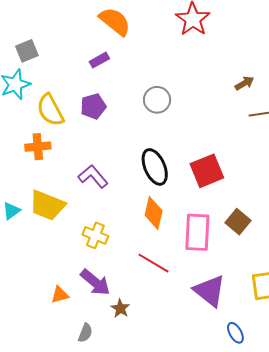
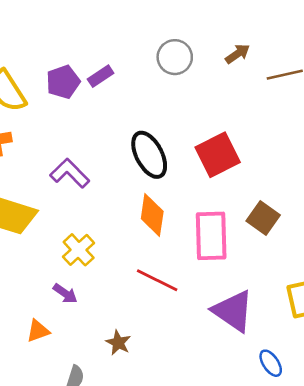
purple rectangle: (99, 60) -> (101, 76), moved
brown arrow: (244, 83) -> (238, 54), moved
gray circle: (157, 100) -> (175, 57), moved
yellow cross: (95, 235) -> (79, 250), turned 30
purple arrow: (95, 282) -> (65, 294), moved, size x0.6

